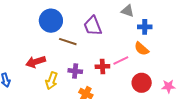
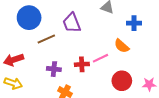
blue cross: (145, 27) -> (134, 23), moved
brown line: (68, 42) -> (46, 39), turned -42
yellow arrow: (52, 81) -> (13, 83), moved, turned -90

